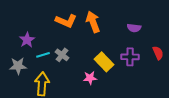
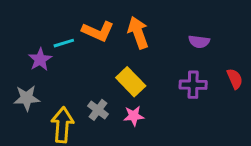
cyan line: (43, 55) -> (64, 43), moved
gray cross: (62, 55) -> (98, 110), moved
yellow rectangle: (104, 62) -> (131, 82), moved

